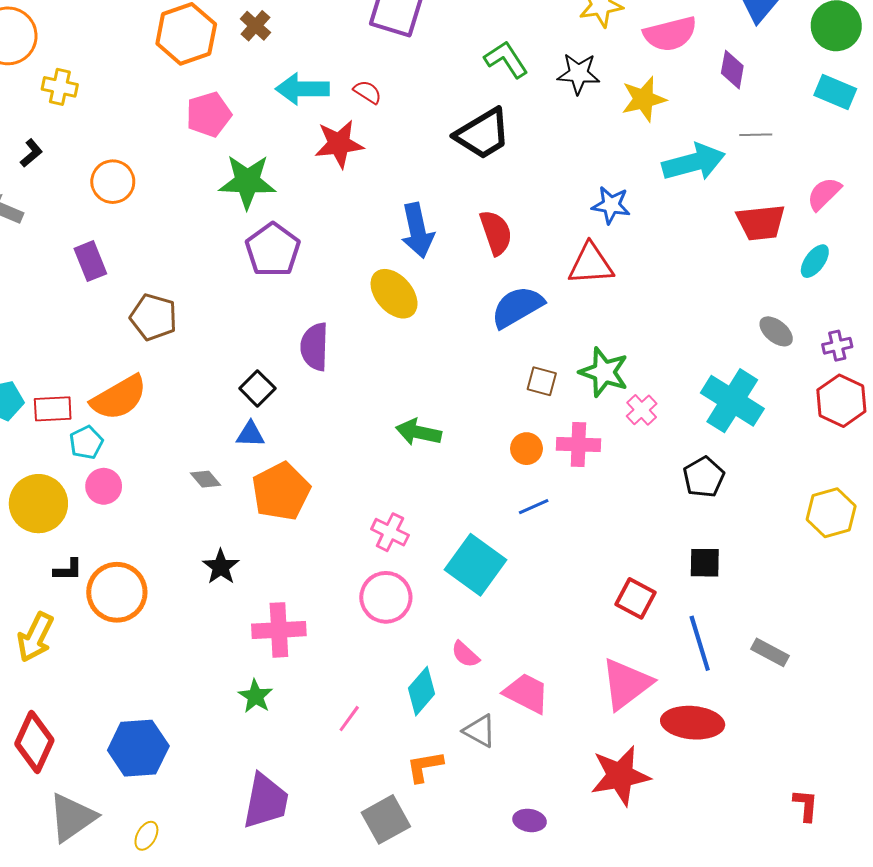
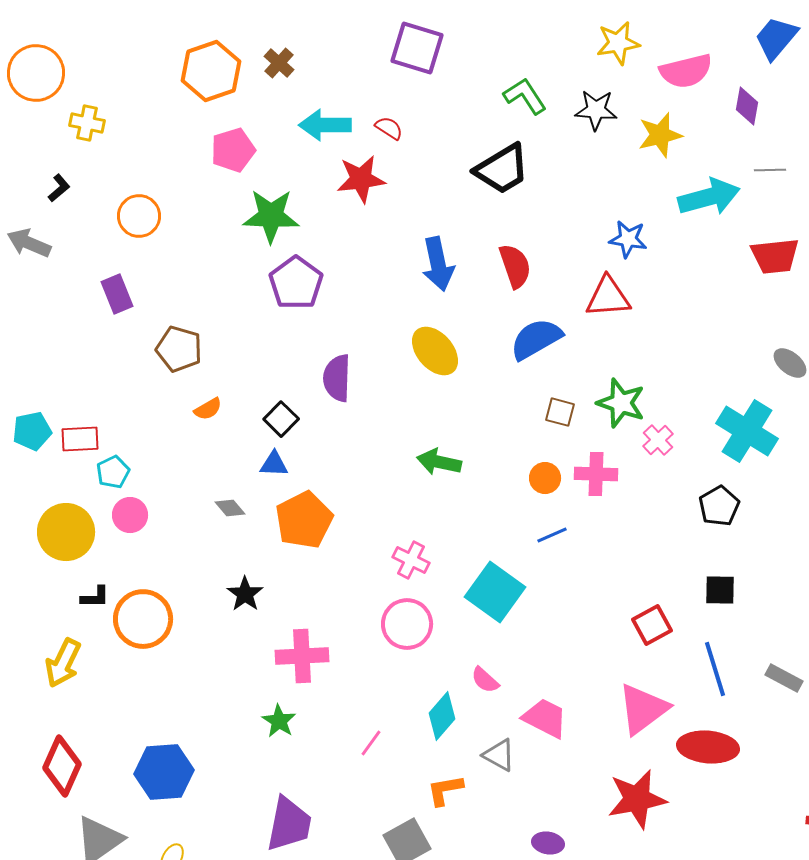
yellow ellipse: (394, 294) -> (435, 351), moved
orange semicircle: (119, 398) -> (208, 409), moved, size x0.5
red square: (636, 598) -> (652, 625), turned 33

